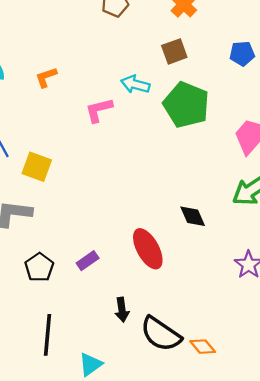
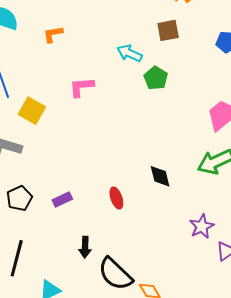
green pentagon: (186, 105) -> (156, 78), moved, size x0.6
pink L-shape: (99, 110) -> (81, 87), moved
red ellipse: (148, 249) -> (116, 198), size x0.6

